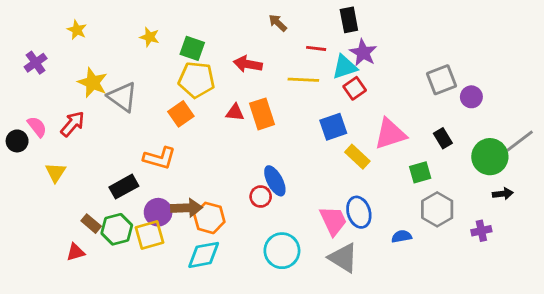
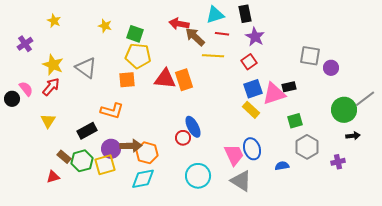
brown arrow: (278, 23) -> (195, 37), moved, size x1.5
red arrow: (248, 64) -> (179, 24), moved
cyan triangle: (345, 67) -> (215, 15), moved
gray square: (441, 80) -> (310, 56), turned 30
yellow star: (93, 83) -> (53, 65), moved
red triangle: (235, 113) -> (165, 79), size x1.6
orange square: (181, 114) -> (127, 80), turned 30
blue square: (333, 127) -> (253, 89), moved
black rectangle: (443, 138) -> (289, 87), moved, turned -72
yellow triangle: (56, 172) -> (48, 121), moved

